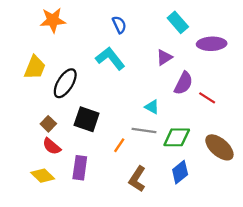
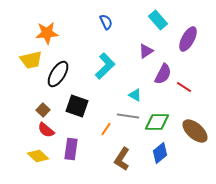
orange star: (53, 20) -> (47, 33), moved
purple ellipse: (212, 44) -> (188, 39), turned -60
cyan L-shape: (110, 58) -> (105, 66), moved, turned 84
yellow trapezoid: (35, 67) -> (31, 60), turned 55

